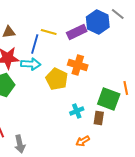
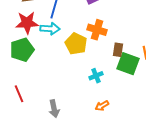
brown rectangle: (99, 118) -> (118, 50), moved
gray arrow: (20, 144) -> (54, 109), moved

